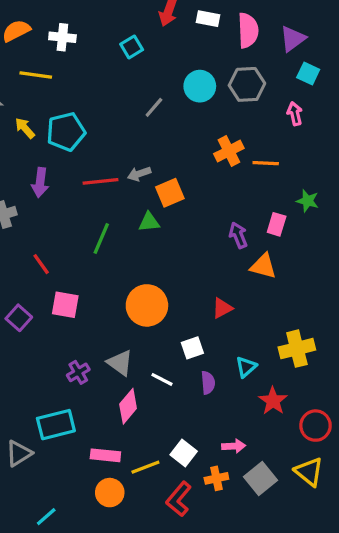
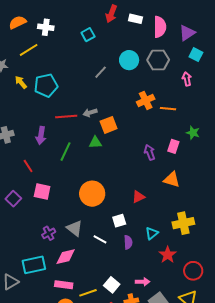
yellow line: (36, 75) -> (29, 50), turned -42
purple arrow: (40, 182) -> (41, 136), moved
orange triangle: (263, 266) -> (172, 180), moved
pink diamond: (128, 406) -> (66, 257), moved, turned 35

